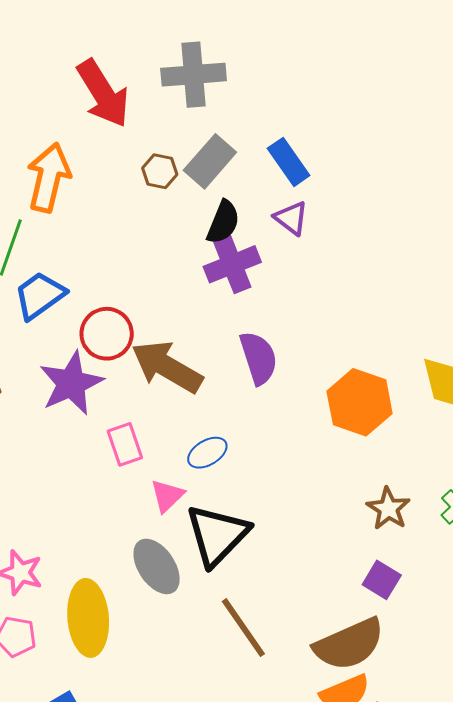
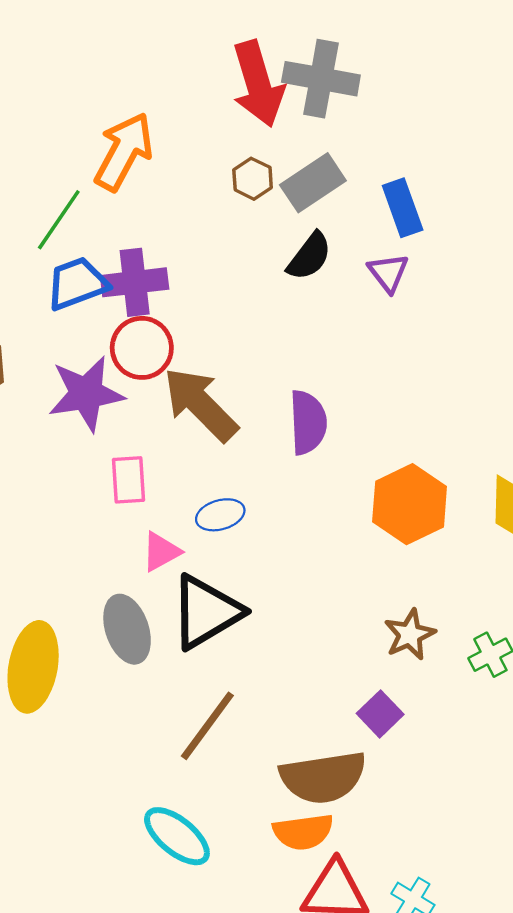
red arrow: (103, 93) -> (258, 84), moved
purple cross: (232, 264) -> (135, 282), moved
brown line: (243, 628) -> (207, 726), turned 56

